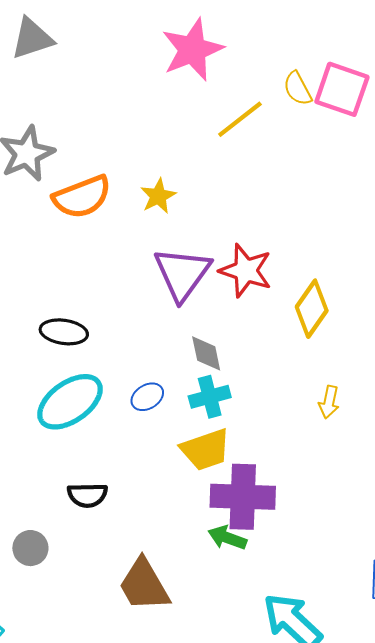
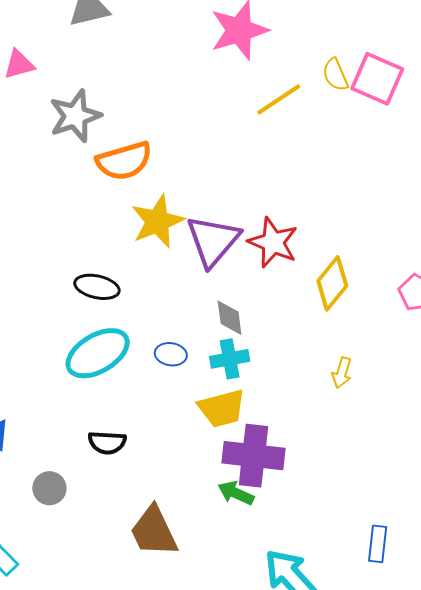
yellow star: (158, 196) -> (158, 221), moved, size x1.6
blue ellipse: (147, 397) -> (171, 354), turned 36

